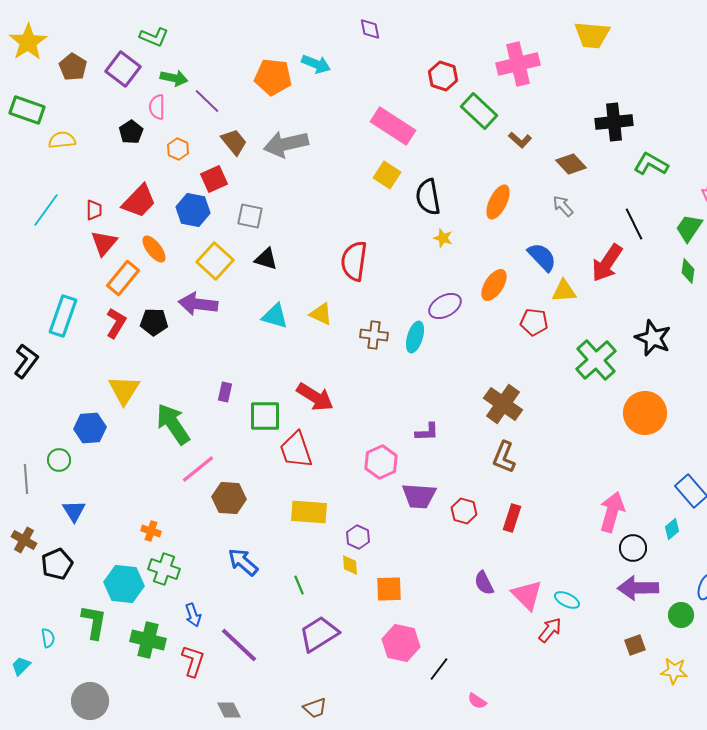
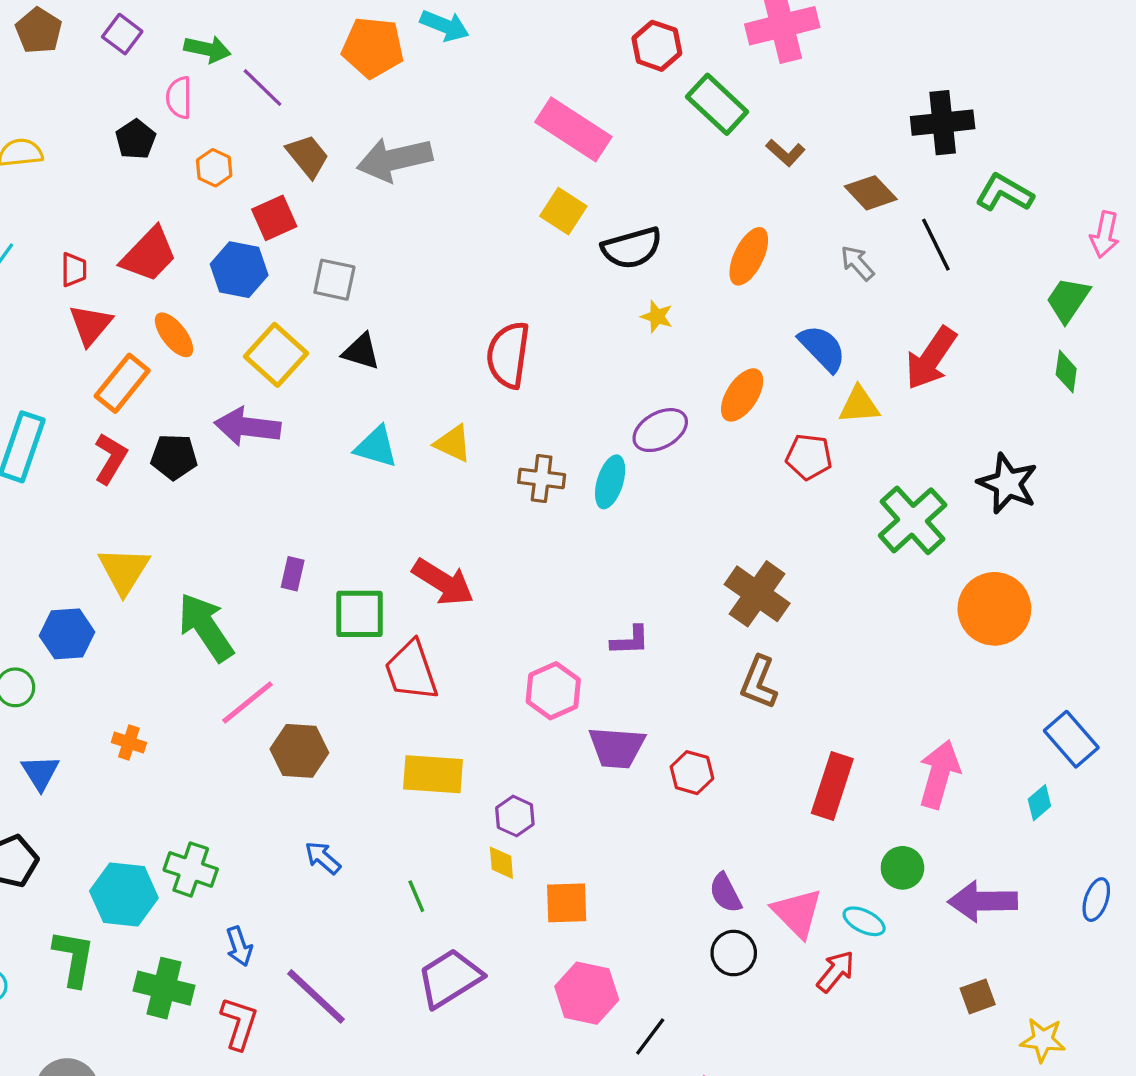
purple square: (123, 69) -> (122, 34), size x0.7
black semicircle: (428, 197) -> (632, 248), turned -96
black line: (634, 224) -> (936, 245), moved
red rectangle: (512, 518) -> (832, 786), moved, size x1.4
orange cross: (151, 531) -> (129, 743), moved
black circle: (633, 548) -> (734, 953), moved
blue arrow: (243, 562) -> (323, 858), size x0.7
green circle: (681, 615) -> (902, 868), moved

